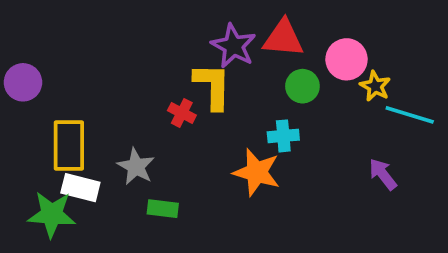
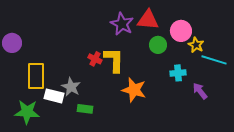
yellow L-shape: (212, 86) -> (114, 60), moved
cyan cross: (283, 136) -> (178, 73), moved
white rectangle: (80, 188) -> (54, 96), moved

